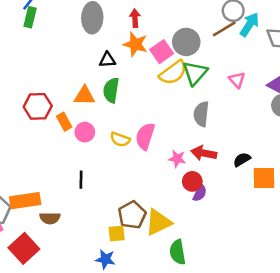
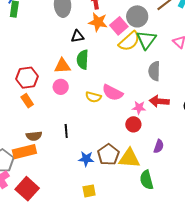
orange rectangle: (64, 122) -> (27, 101), moved
pink circle: (85, 132) -> (61, 87), moved
pink semicircle: (145, 136) -> (113, 93), turned -75
red circle: (192, 181) -> (133, 124), moved
purple semicircle: (200, 193) -> (159, 146), moved
brown semicircle: (50, 218) -> (34, 136), moved
yellow triangle: (158, 222) -> (129, 158), turned 35
yellow square: (117, 234) -> (89, 191), moved
blue star: (105, 259) -> (86, 159), moved

